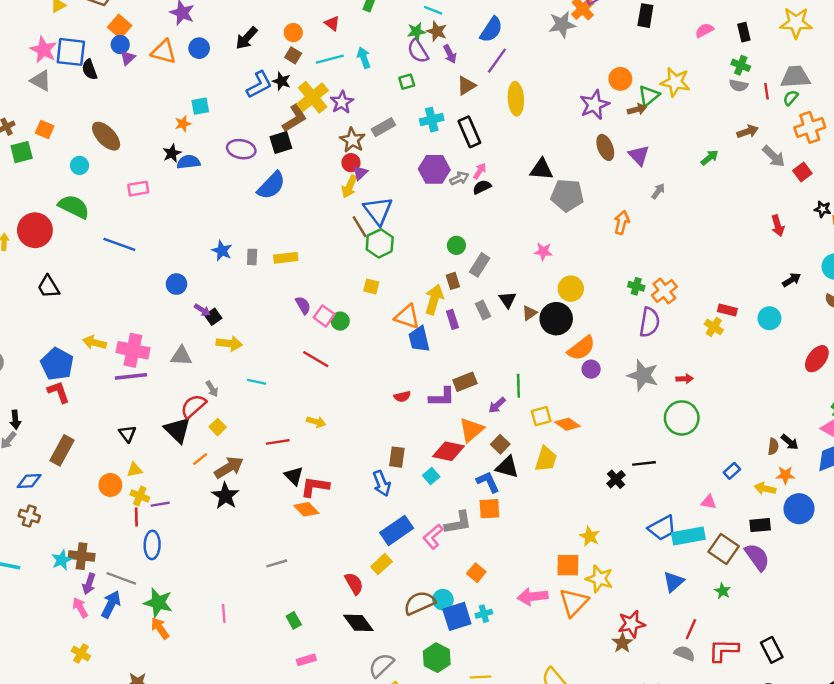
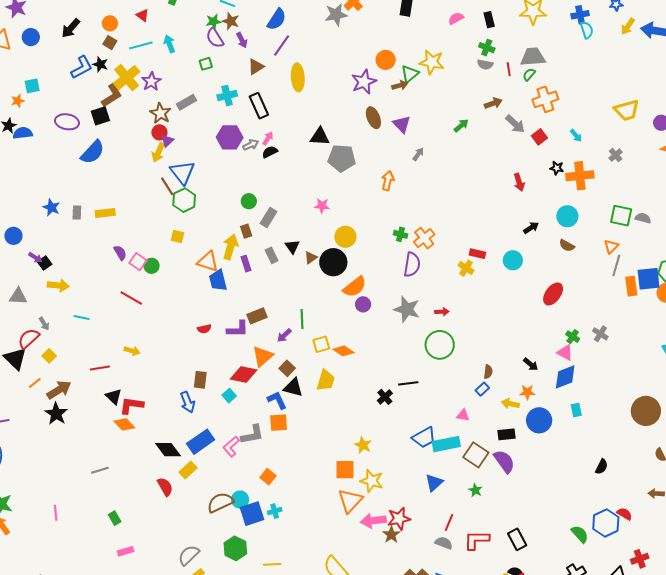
brown semicircle: (773, 447) -> (488, 372), moved
pink arrow: (533, 597) -> (373, 521), moved
black diamond: (358, 623) -> (168, 450), moved

